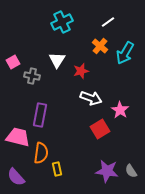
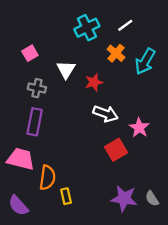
cyan cross: (62, 22) -> (87, 28), moved
pink square: (13, 62) -> (30, 53), moved
purple rectangle: (40, 115) -> (35, 122), moved

